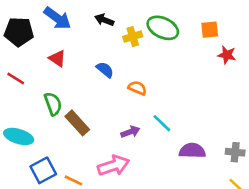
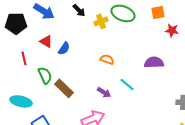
black arrow: (104, 20) -> (79, 10), turned -152
blue semicircle: (105, 70) -> (64, 48), moved, turned 88
red line: (16, 79) -> (24, 58), moved, turned 48
purple arrow: (130, 132) -> (104, 92), turned 56
purple semicircle: (192, 151) -> (154, 62), moved

